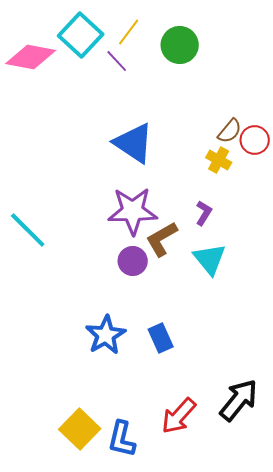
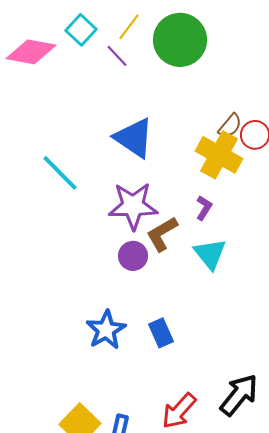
cyan square: (81, 35) -> (81, 30), size x0.7
green circle: (180, 45) -> (180, 40), size x1.4
yellow cross: (219, 160) -> (219, 155), size x1.8
cyan line: (28, 230) -> (60, 173), moved

